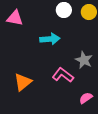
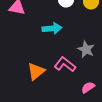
orange triangle: (23, 82) -> (36, 71), moved

